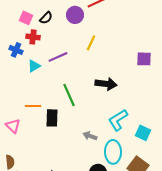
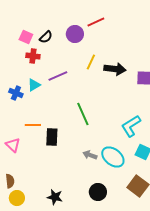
blue cross: (16, 50) -> (16, 93), moved
black arrow: (106, 84) -> (115, 69), moved
green line: (69, 95) -> (83, 114), moved
cyan L-shape: (118, 120) -> (131, 126), moved
cyan ellipse: (113, 152) -> (113, 157), moved, turned -50

